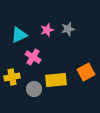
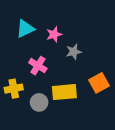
gray star: (68, 29) -> (74, 52), moved
cyan triangle: (19, 35) -> (25, 29), moved

